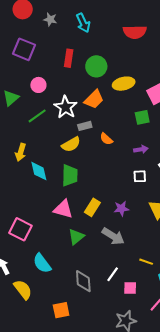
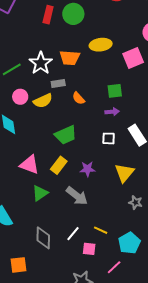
green circle: (96, 66) -> (73, 14), moved
pink circle: (38, 85) -> (20, 97), moved
orange trapezoid: (94, 99) -> (70, 58), turned 45
green square: (142, 117) -> (115, 91), moved
green trapezoid: (70, 175) -> (66, 135), moved, turned 60
yellow line: (146, 262) -> (101, 230), moved

